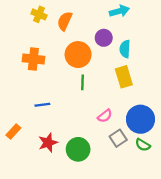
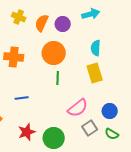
purple circle: (104, 38) -> (63, 24), moved
pink semicircle: (105, 116) -> (78, 108), size x1.5
blue circle: (141, 119) -> (110, 111), size x0.6

